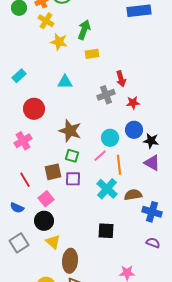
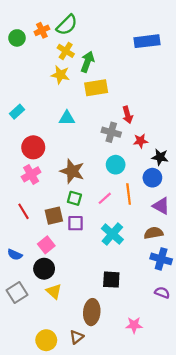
yellow cross: (46, 21) -> (66, 51), moved
yellow rectangle: (92, 54) -> (96, 88), size x1.5
gray cross: (106, 95) -> (111, 132), turned 36
blue circle: (134, 130) -> (152, 178), moved
cyan circle: (110, 138) -> (116, 165), moved
pink cross: (23, 141) -> (31, 174), moved
black star: (151, 141) -> (160, 157), moved
orange line: (119, 165) -> (129, 194), moved
red line: (25, 180) -> (23, 211), moved
brown semicircle: (133, 195) -> (154, 233), moved
brown ellipse: (70, 261) -> (92, 312), moved

